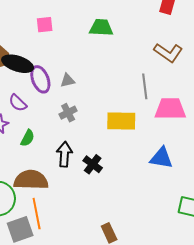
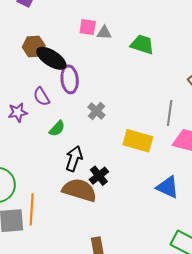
gray triangle: (68, 80) -> (104, 33), moved
gray cross: (68, 113) -> (96, 111), moved, turned -36
green semicircle: (28, 138) -> (57, 129), moved
brown semicircle: (31, 180) -> (79, 190), moved

